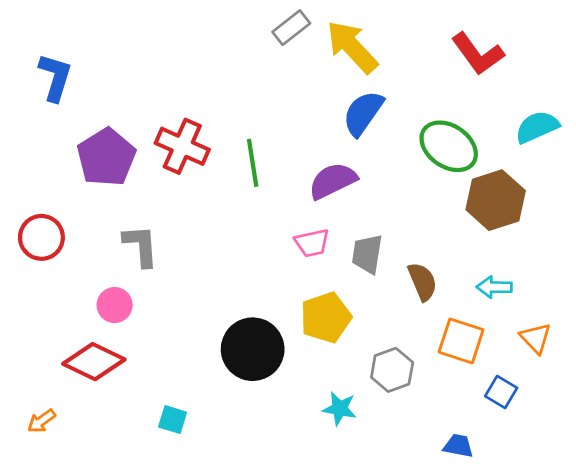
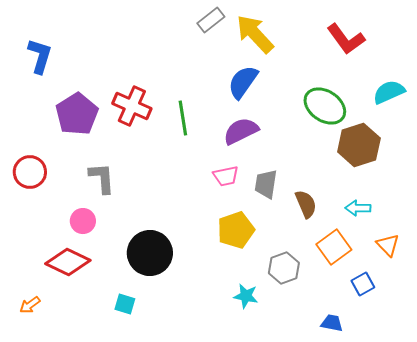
blue semicircle: (363, 113) -> (243, 82), moved
orange square: (461, 341) -> (334, 247), turned 36
black circle: (253, 349) -> (150, 253), moved
blue square: (501, 392) -> (363, 284), turned 30

